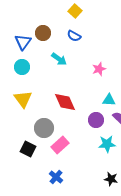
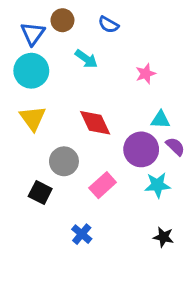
cyan circle: (22, 67) -> (31, 71), size x1.5
purple circle: (96, 120) -> (141, 149), size x1.5
pink rectangle: (60, 145) -> (103, 185), moved

